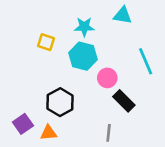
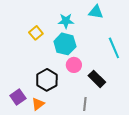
yellow square: (46, 42) -> (36, 33), turned 32
pink circle: (107, 78) -> (74, 65), moved
orange triangle: (49, 133) -> (38, 104), turned -32

